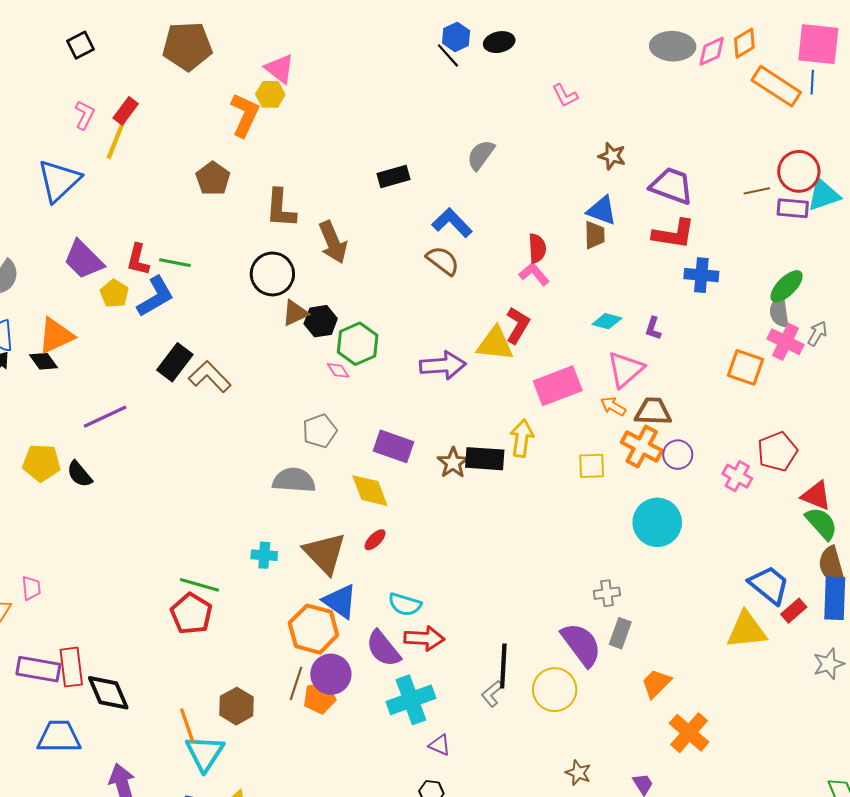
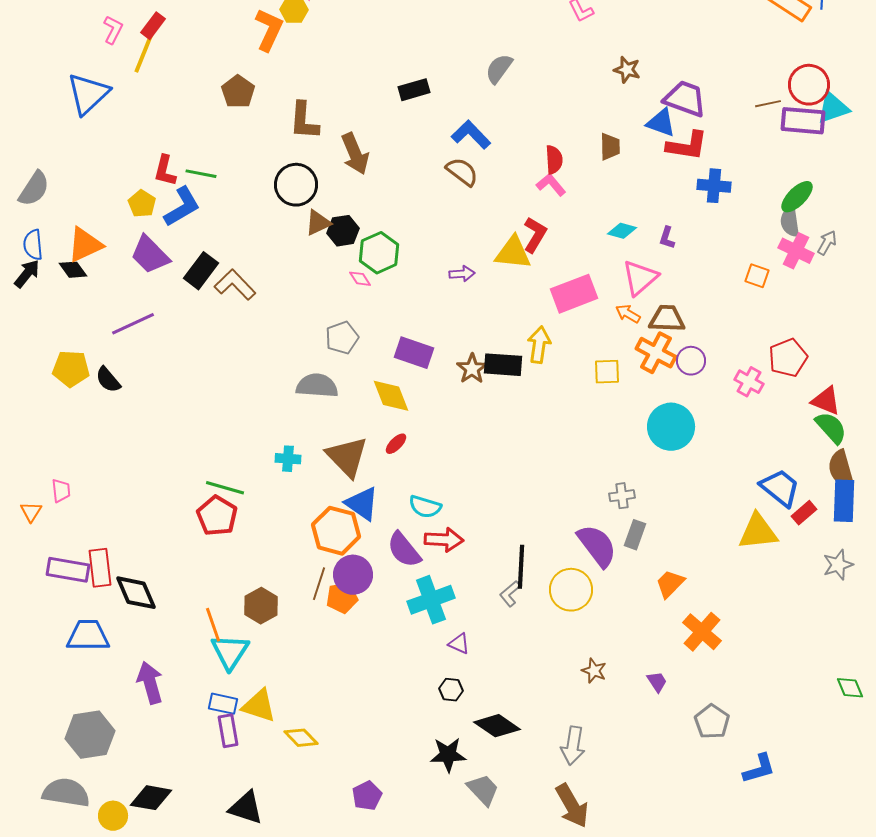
purple rectangle: (793, 208) -> (803, 121), size x1.4
blue triangle: (602, 210) -> (661, 123), moved
purple trapezoid: (84, 260) -> (150, 255), moved
purple arrow: (443, 365) -> (462, 274), size x0.6
orange square: (745, 367) -> (757, 276), size x0.7

